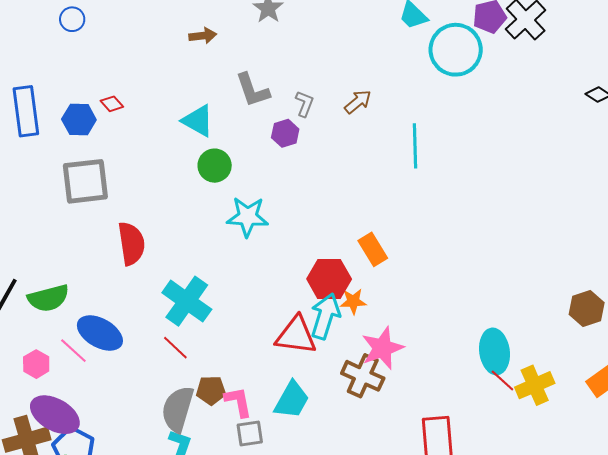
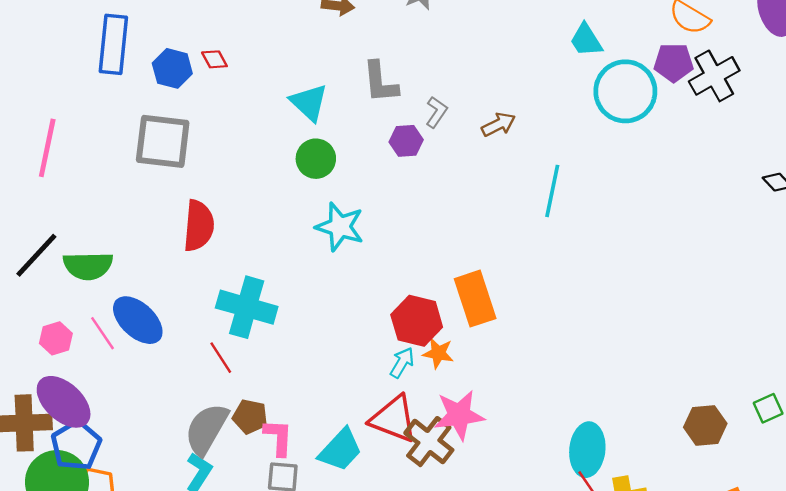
orange rectangle: (373, 249) -> (475, 299), size x1.4
cyan cross: (187, 301) -> (247, 307), turned -33
cyan arrow: (325, 316) -> (402, 363), size x0.6
red triangle: (296, 335) -> (394, 419), moved

